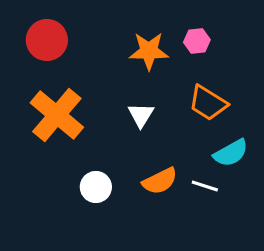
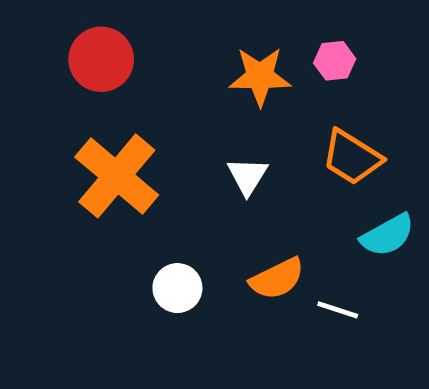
white line: (205, 186) -> (338, 310), moved

